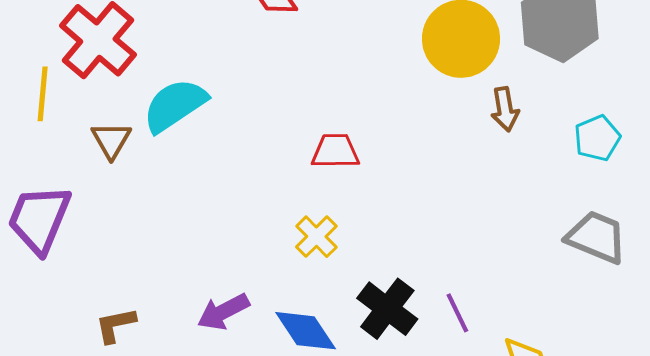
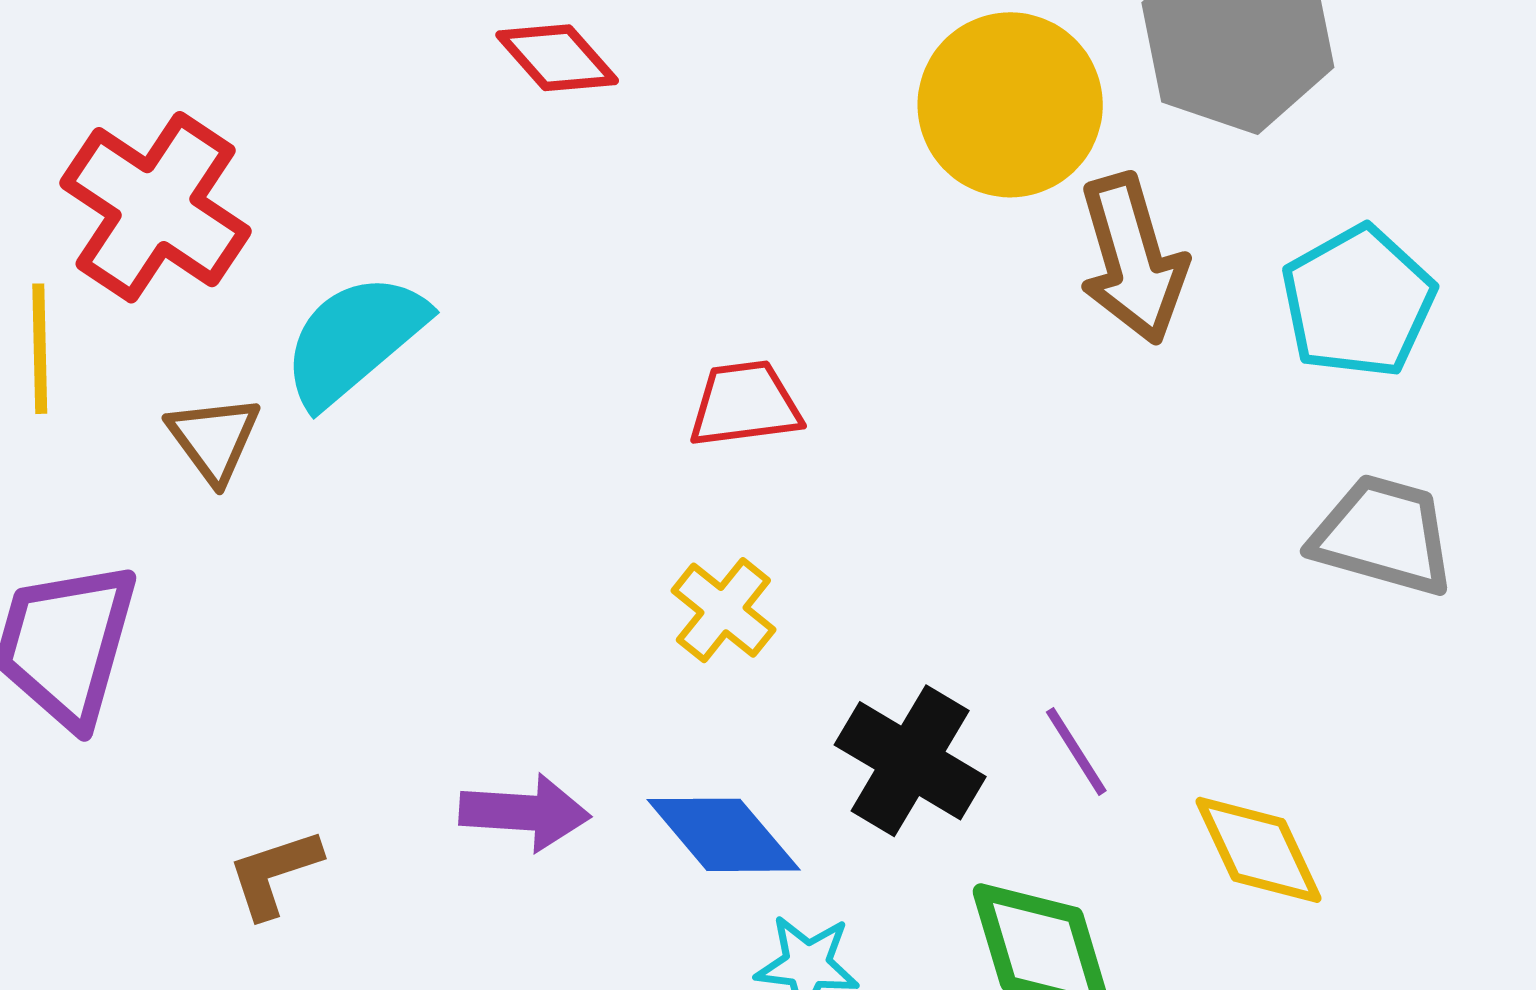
brown arrow: (505, 109) -> (1133, 259), size x1.6
cyan pentagon: (597, 138) -> (1358, 302), size x1.4
purple arrow: (223, 312) -> (525, 812), turned -142

